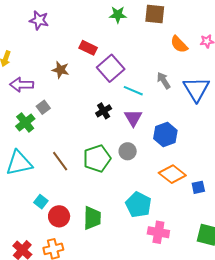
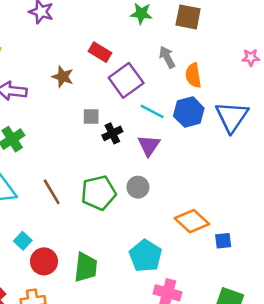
orange semicircle: (179, 44) -> (193, 75), moved, turned 30
gray arrow: (164, 81) -> (167, 57), moved
gray square: (43, 107) -> (91, 117), moved, turned 32
blue hexagon: (165, 135) -> (189, 112), moved

